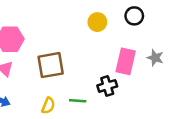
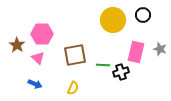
yellow circle: (97, 22) -> (113, 20), size x1.6
green line: (78, 101) -> (103, 65), moved

